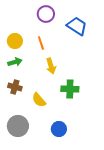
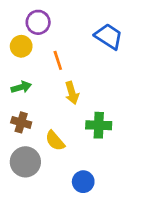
purple circle: (46, 14) -> (38, 22), moved
yellow circle: (15, 41) -> (21, 46), moved
gray circle: (18, 126) -> (25, 162), moved

